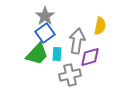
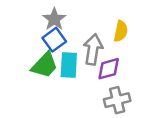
cyan rectangle: (57, 54) -> (69, 65), size x1.5
gray cross: (70, 75) -> (117, 100), moved

